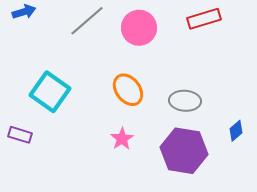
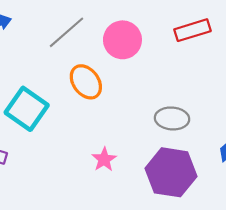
orange ellipse: (128, 90) -> (86, 82), moved

